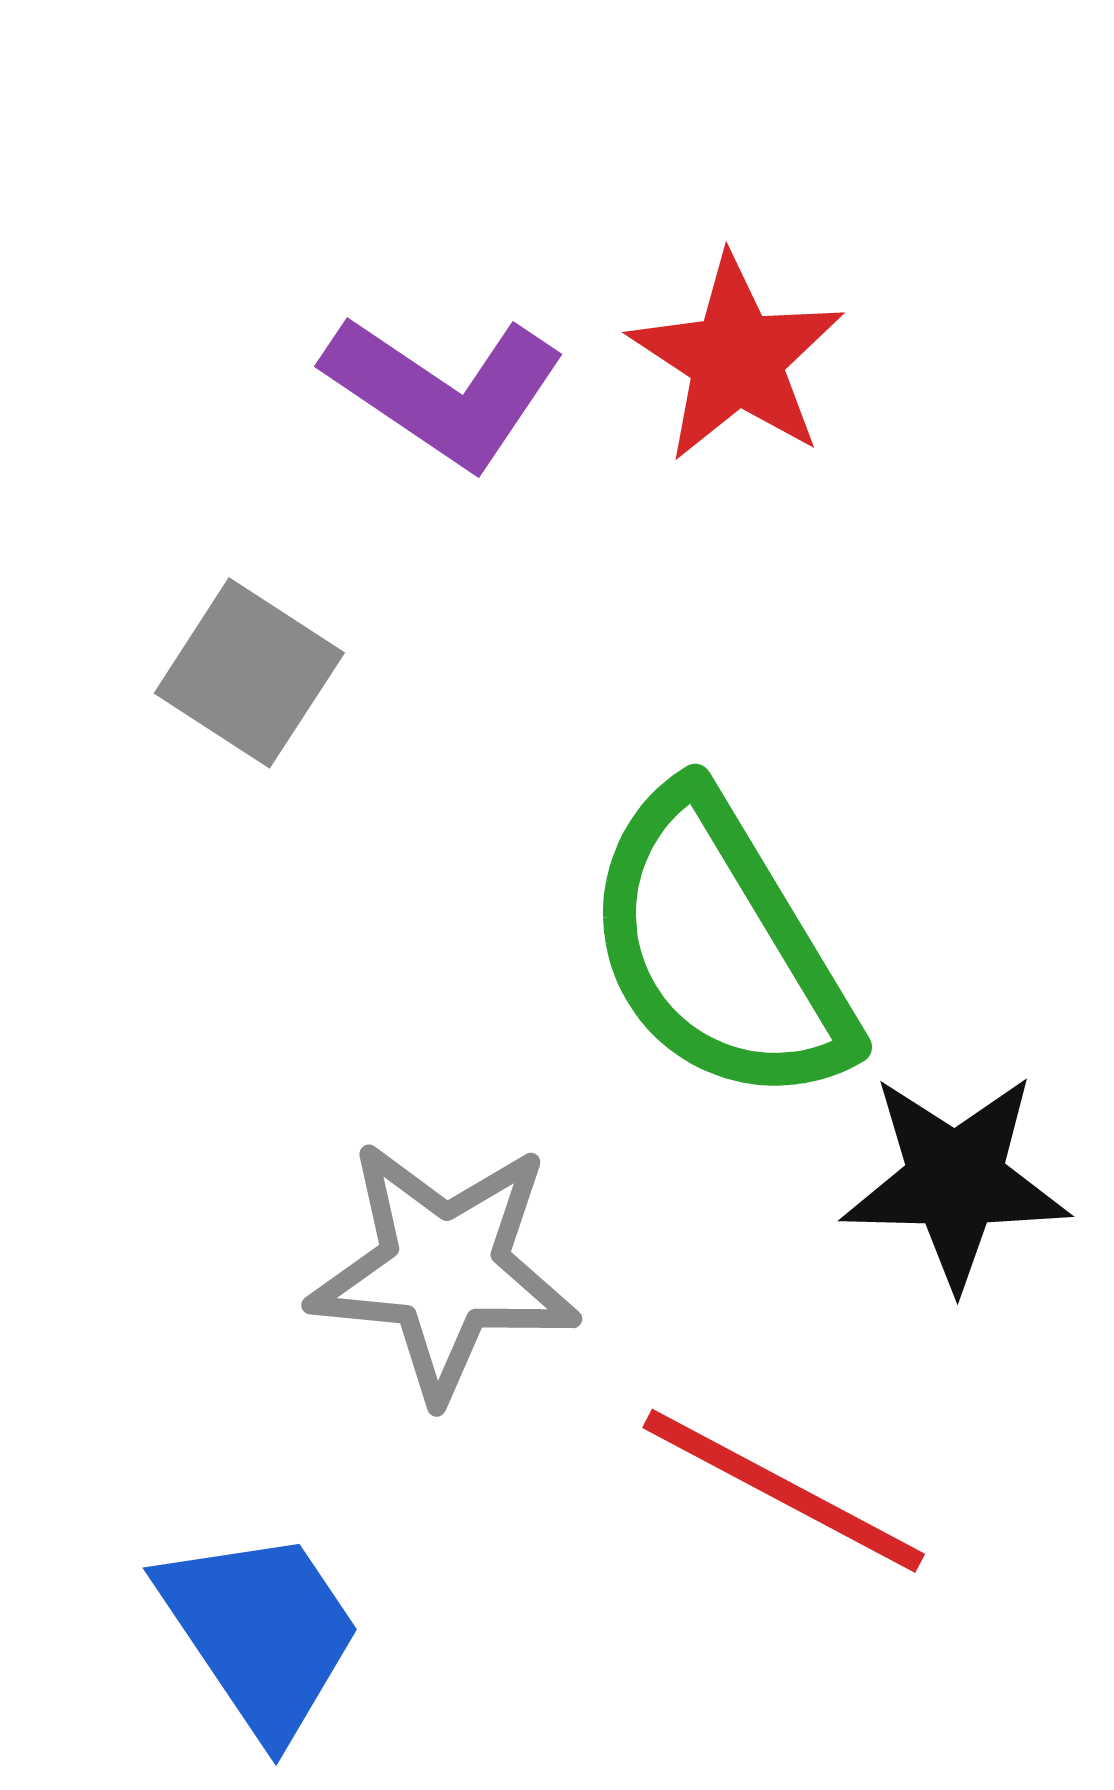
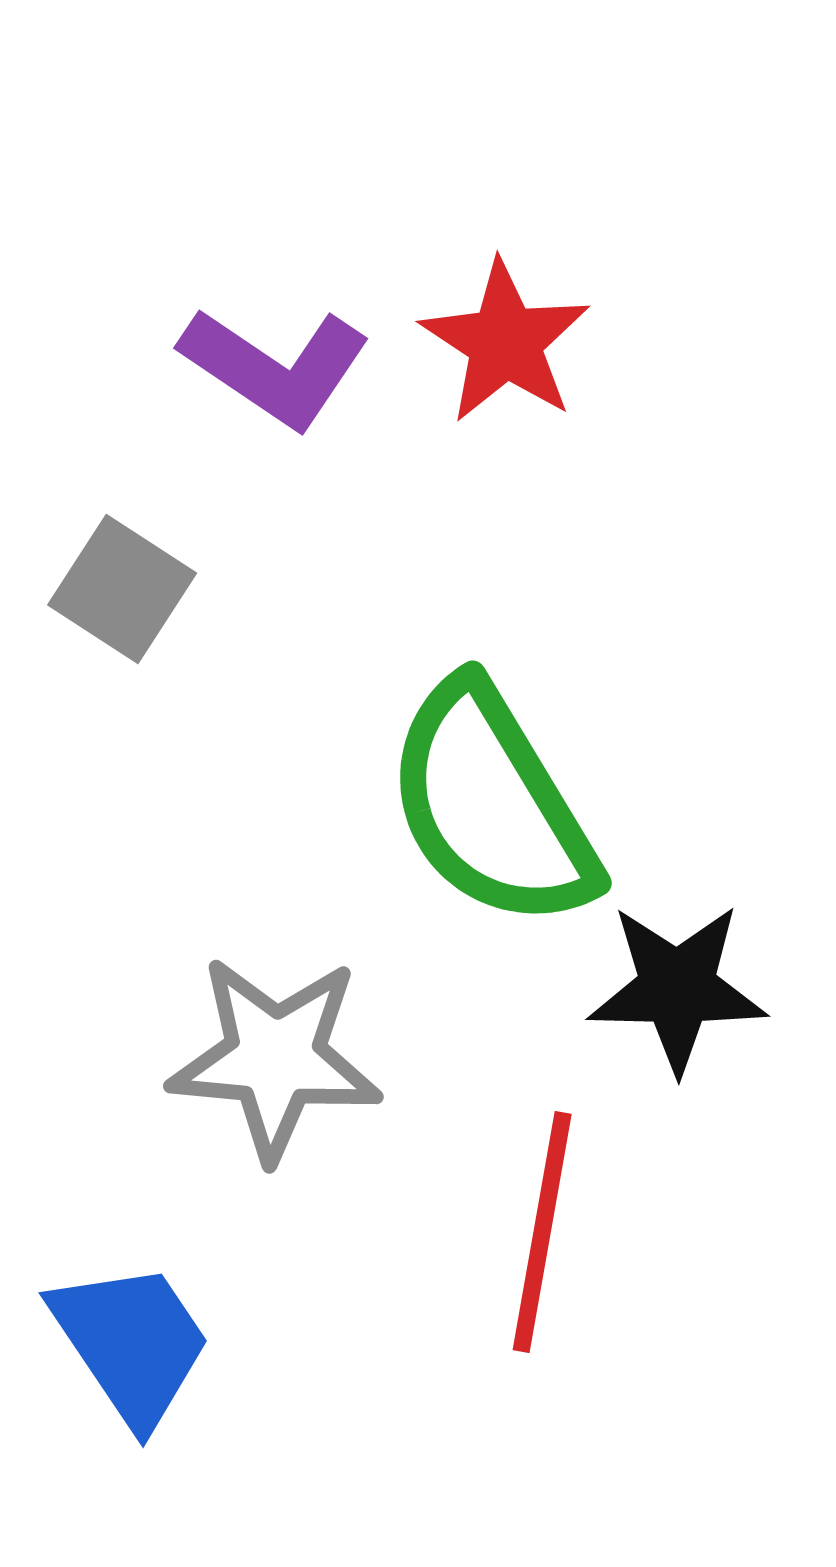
red line: (784, 1491) -> (542, 1232), turned 72

